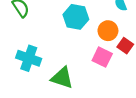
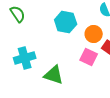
cyan cross: (29, 58) -> (25, 58), turned -35

